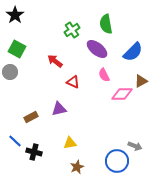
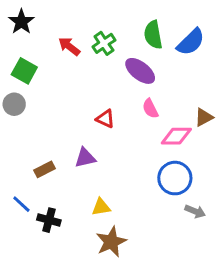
blue semicircle: (133, 52) -> (191, 42), moved
red arrow: (55, 61) -> (69, 46), moved
blue circle: (117, 161) -> (175, 178), moved
brown star: (77, 167) -> (111, 242), size x1.5

